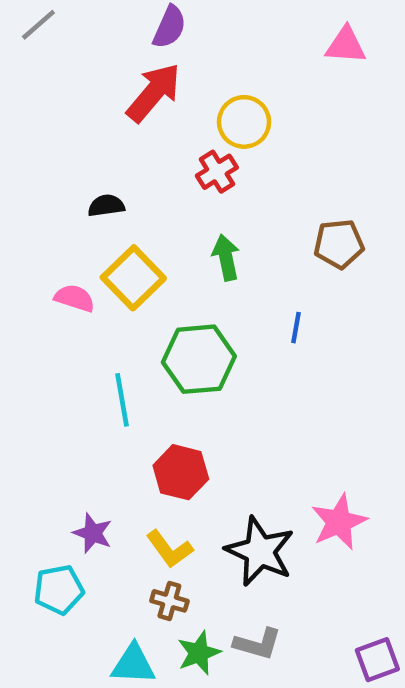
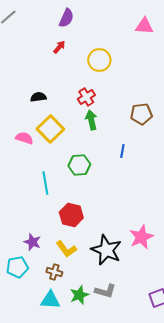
red arrow: (154, 93) -> (59, 47), size x0.5
red cross: (217, 172) -> (86, 97), moved
green hexagon: (199, 359) -> (79, 165), size x0.7
brown cross: (169, 601) -> (54, 272), moved

